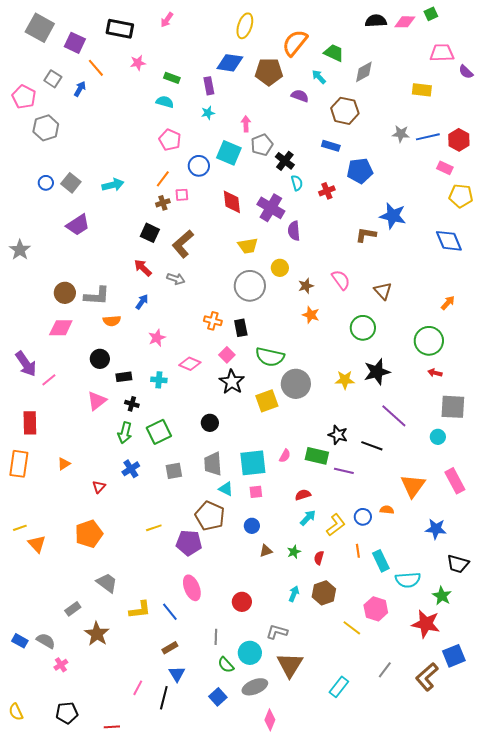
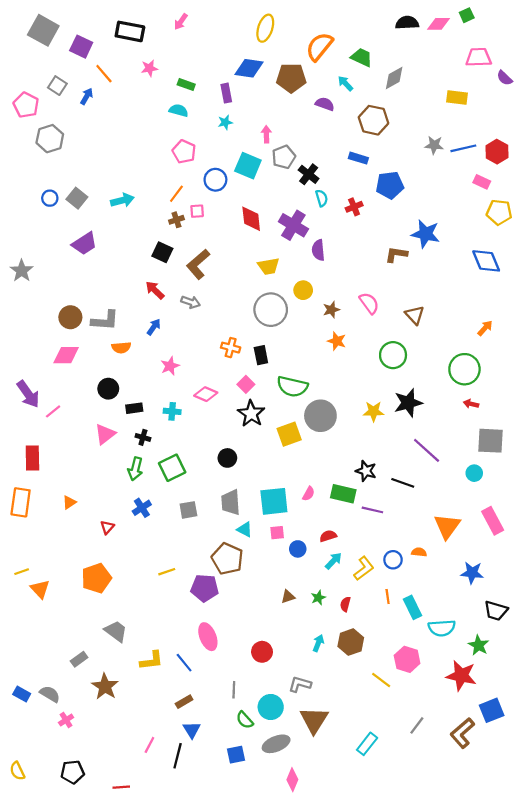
blue circle: (252, 526) -> (298, 549), moved
blue square: (218, 697) -> (236, 755), turned 30

